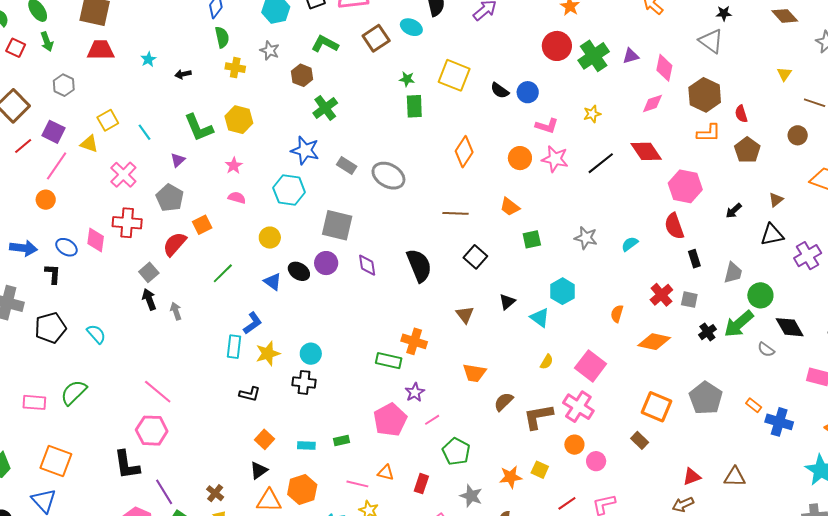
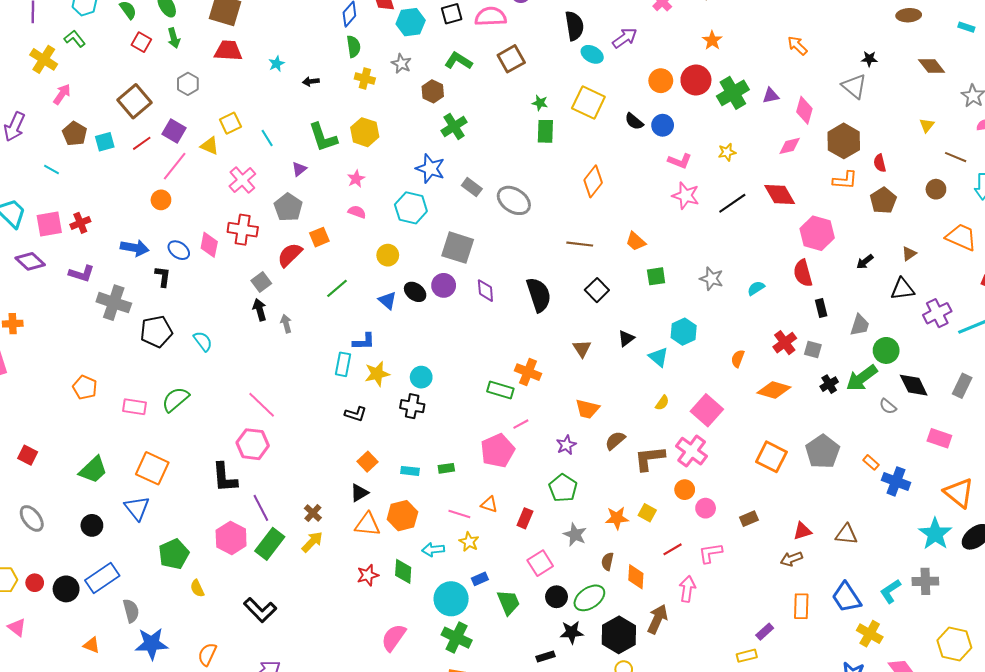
cyan ellipse: (411, 27) -> (592, 54), moved
orange circle: (520, 158) -> (661, 81), moved
blue L-shape: (253, 323) -> (364, 342), turned 30
purple star: (415, 392) -> (566, 445), moved
pink line: (432, 420) -> (521, 424), moved
brown rectangle: (640, 440) -> (749, 519), moved, turned -72

